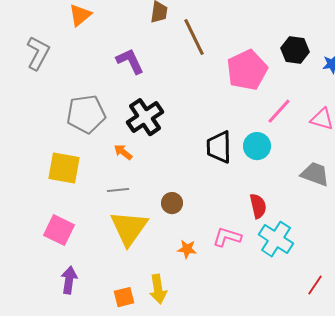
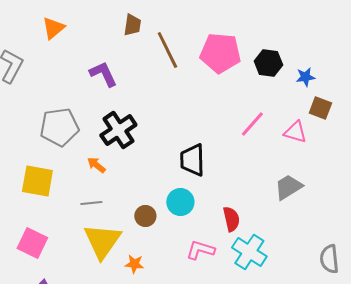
pink pentagon: (247, 70) -> (220, 53), moved, turned 30
cyan circle: (257, 146) -> (180, 202), moved
gray trapezoid: (315, 174) -> (288, 187), turned -52
orange star: (187, 249) -> (134, 264), moved

